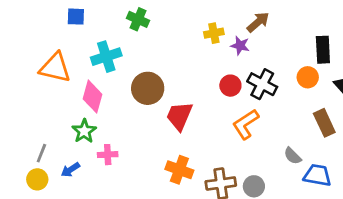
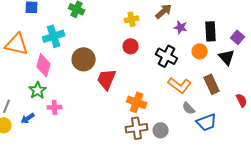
purple star: (240, 46) -> (181, 27), moved
red circle: (230, 86) -> (131, 46), moved
orange L-shape: (246, 124) -> (180, 85), moved, turned -110
orange cross: (179, 170) -> (137, 102), moved
blue trapezoid: (317, 175) -> (207, 122), turned 150

